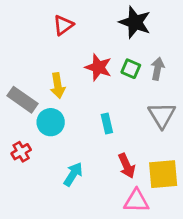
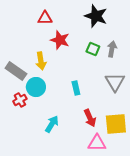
red triangle: (63, 25) -> (45, 18), turned 35
red star: (98, 67) -> (60, 40), moved
red cross: (21, 152) -> (20, 100), moved

